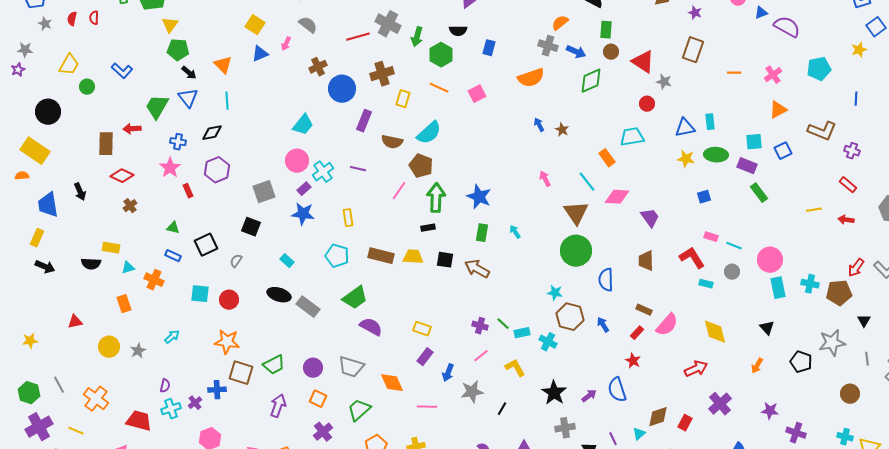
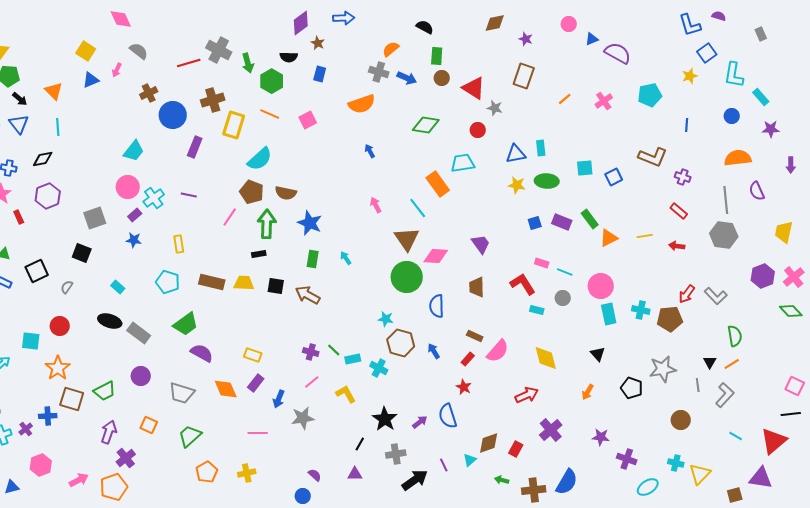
green arrow: (417, 37) -> (248, 63), turned -30
orange line: (734, 73) -> (565, 99), turned -40
green diamond: (591, 81) -> (426, 125), moved, turned 32
yellow rectangle: (403, 99) -> (234, 125), size x1.5
orange triangle: (778, 110) -> (609, 238), moved
brown star: (562, 130) -> (318, 43), moved
brown semicircle: (392, 142) -> (286, 193), moved
orange rectangle: (607, 158) -> (438, 184), size x1.4
purple rectangle: (747, 166) -> (562, 222), moved
pink diamond: (617, 197) -> (436, 256), moved
blue star: (303, 214) -> (134, 240), size x0.7
cyan square: (200, 294) -> (31, 341), moved
black triangle: (864, 321) -> (710, 362), moved
orange star: (227, 342) -> (58, 368), turned 30
purple circle: (313, 368) -> (141, 376), moved
orange diamond: (392, 383) -> (226, 389), moved
black line: (502, 409) -> (360, 444), moved
purple cross: (323, 432) -> (126, 458), moved

